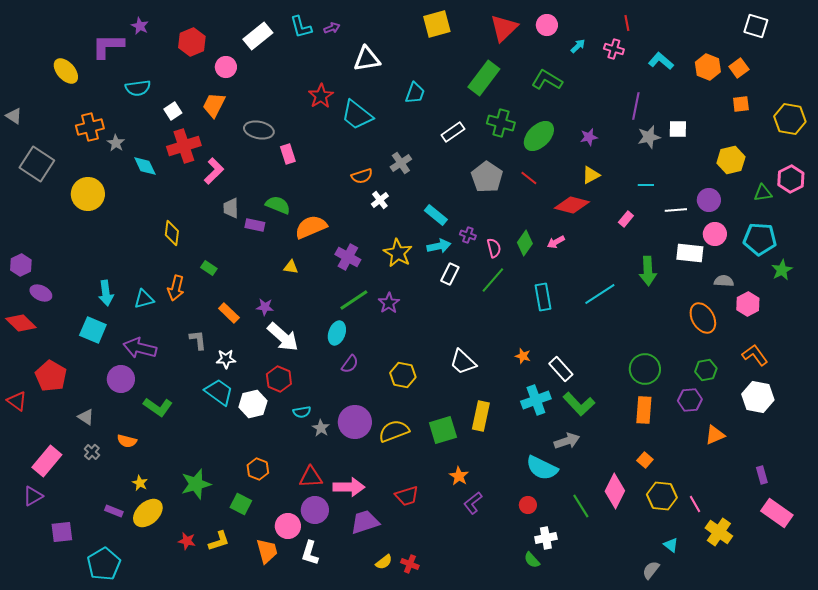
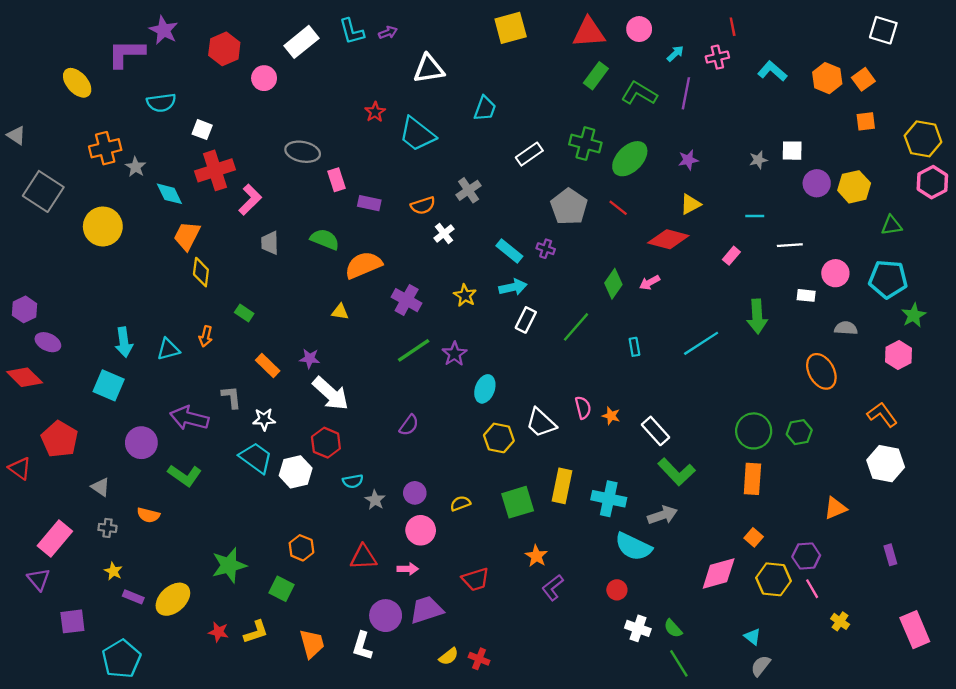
purple star: (140, 26) -> (164, 30), size x1.4
red triangle: (504, 28) -> (589, 33), turned 40
pink cross: (614, 49) -> (717, 57), turned -30
green rectangle: (484, 78) -> (596, 76), moved, size x0.7
red star: (321, 96) -> (375, 112), size x0.7
orange trapezoid: (214, 105) -> (187, 236), moved
purple line: (636, 106) -> (686, 93), moved
white square: (173, 111) -> (202, 130), turned -36
gray star: (649, 137) -> (758, 160), size x0.7
pink hexagon: (791, 179) -> (932, 182), moved
purple circle: (709, 200) -> (817, 183), moved
purple rectangle: (255, 225) -> (369, 203), moved
purple cross: (468, 235) -> (546, 249), moved
pink semicircle: (494, 248) -> (583, 408), moved
yellow star: (398, 253) -> (465, 295), size x0.7
white rectangle: (690, 253) -> (806, 295), size x0.6
orange arrow: (176, 288) -> (206, 336), size x0.7
cyan rectangle: (543, 297) -> (634, 347), size x0.6
pink hexagon: (748, 304) -> (898, 355), moved
cyan ellipse: (337, 333) -> (485, 389), moved
purple arrow: (140, 348) -> (189, 418), moved
green hexagon: (706, 370) -> (799, 432), moved
yellow hexagon: (403, 375) -> (499, 438), moved
cyan cross: (536, 400) -> (609, 499), moved, turned 32
purple hexagon: (690, 400) -> (806, 556), moved
purple circle: (355, 422) -> (415, 493), size x0.6
yellow semicircle: (394, 431) -> (460, 503), size x0.6
gray cross: (92, 452) -> (107, 528), turned -35
yellow star: (140, 483) -> (113, 571), moved
pink arrow: (349, 487) -> (408, 569), size x0.6
pink diamond: (615, 491) -> (719, 574), turned 48
purple triangle: (33, 496) -> (39, 579), turned -40
green line: (581, 506) -> (679, 663), moved
purple circle: (315, 510) -> (386, 616), moved
pink rectangle: (777, 513) -> (915, 630), moved, turned 32
pink circle: (288, 526) -> (421, 530), moved
yellow cross: (719, 532) -> (840, 621), size x0.6
white cross: (546, 538) -> (638, 628), turned 30
cyan triangle: (671, 545) -> (752, 637), moved
green semicircle: (532, 560) -> (673, 628), moved

